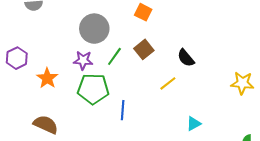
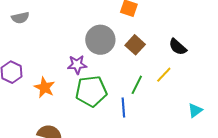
gray circle: (94, 29) -> (100, 40), moved
green line: (114, 56) -> (137, 85), moved

